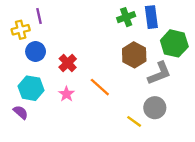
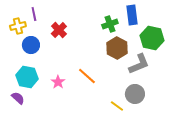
green cross: (126, 17) -> (110, 24), moved
red cross: (68, 63) -> (59, 30), moved

